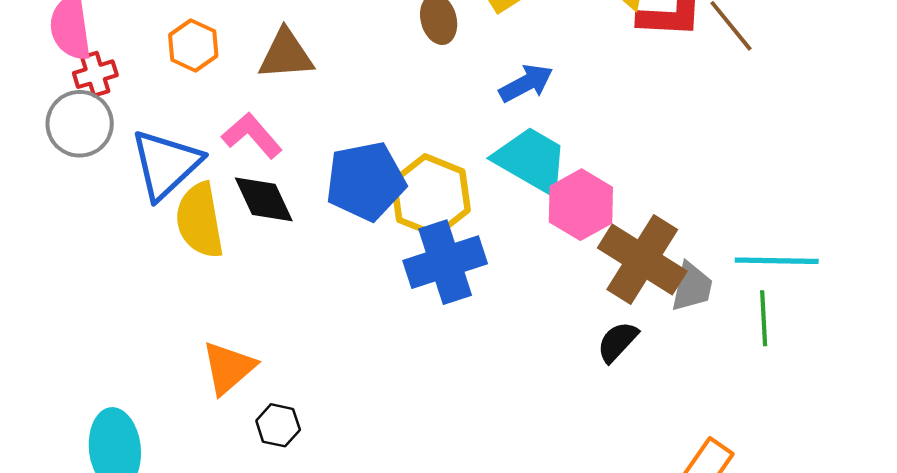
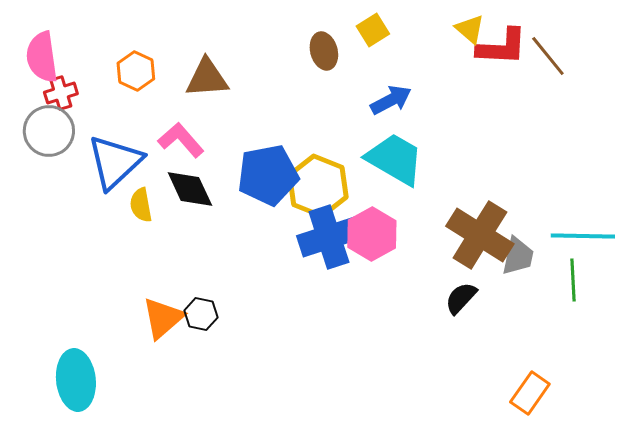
pink hexagon: (581, 205) -> (372, 234), moved
yellow semicircle: (200, 220) -> (141, 205), size x0.6
black hexagon: (278, 425) -> (201, 314), moved

